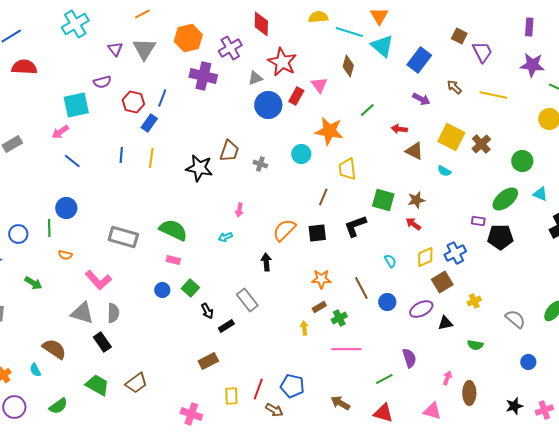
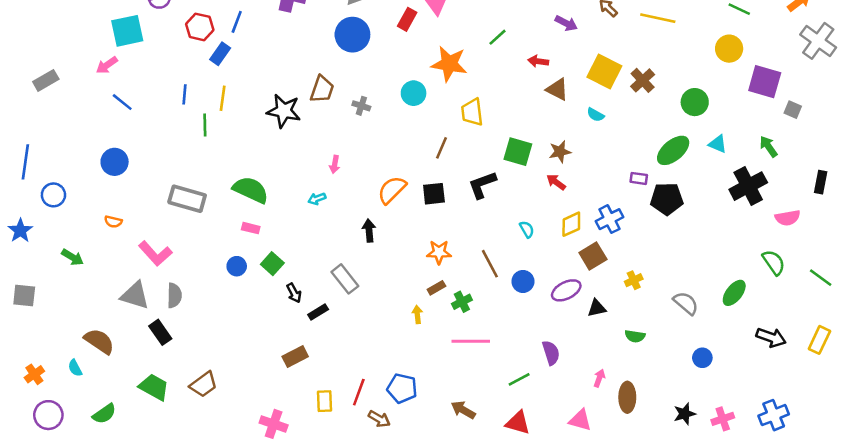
blue circle: (268, 105) -> (352, 35), moved
green line: (49, 228) -> (205, 125), moved

